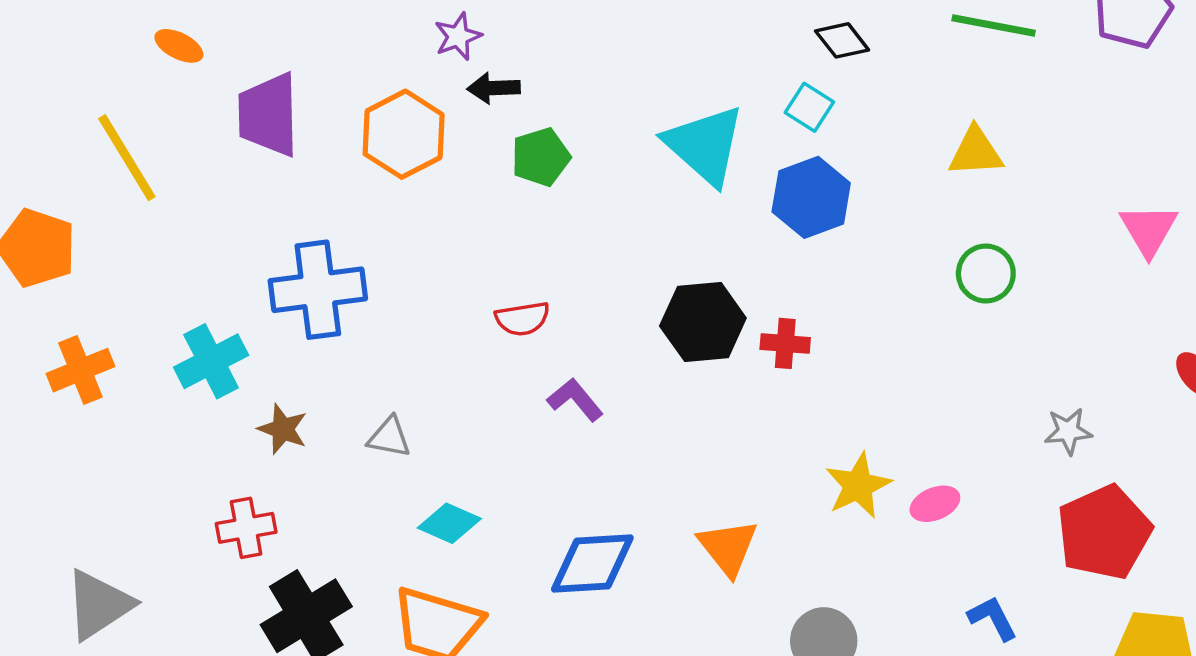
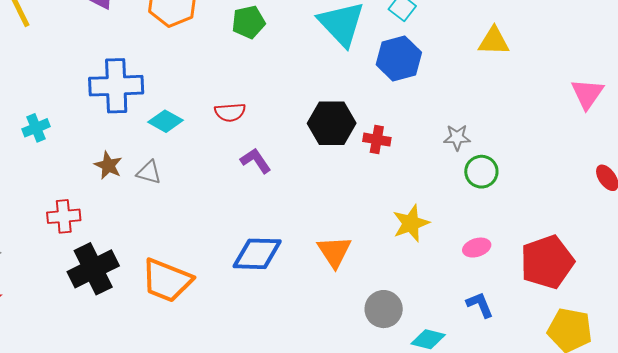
green circle: (986, 274) -> (481, 172), moved
cyan cross: (211, 361) -> (36, 128), moved, size x0.7
brown star: (283, 429) -> (108, 165), moved
gray star: (1068, 431) -> (457, 137), moved
pink ellipse: (935, 504) -> (477, 248), moved
cyan diamond: (449, 523) -> (166, 121), moved

